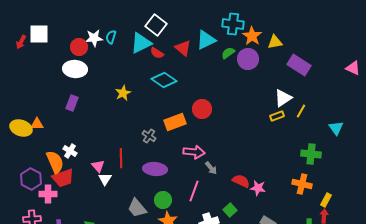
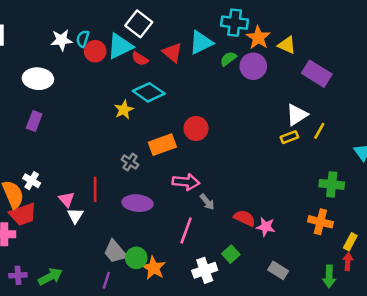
yellow triangle: (275, 42) -> (287, 45), turned 35
red circle: (79, 47) -> (95, 51), moved
yellow star: (123, 93) -> (124, 110), moved
green circle: (163, 200) -> (136, 258), moved

